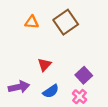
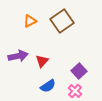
orange triangle: (32, 22) -> (30, 21), turned -32
purple arrow: (19, 87) -> (18, 56), moved

